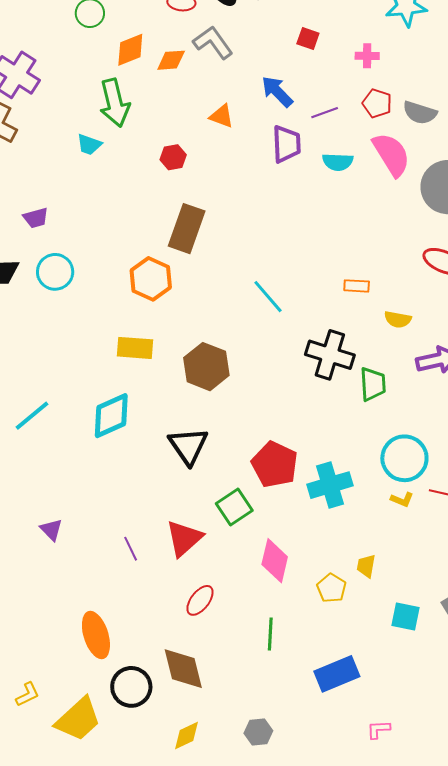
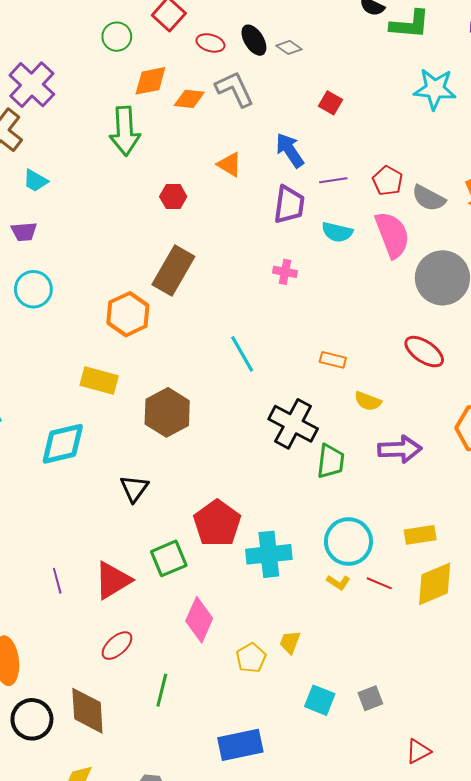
pink cross: (367, 56) -> (285, 272), moved
cyan trapezoid: (89, 144) -> (35, 181), moved
black triangle: (188, 446) -> (134, 489), size x0.7
green line: (270, 634) -> (162, 690), moved

